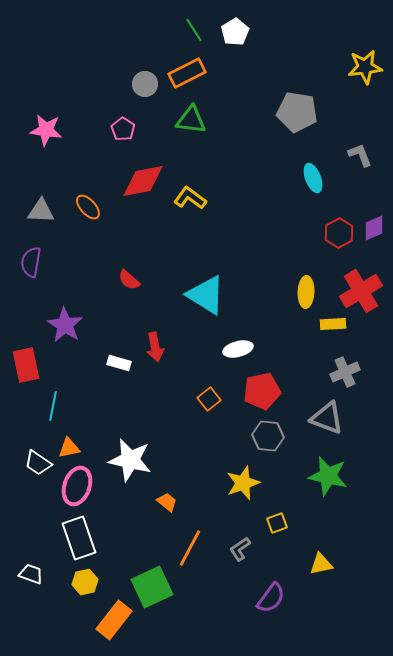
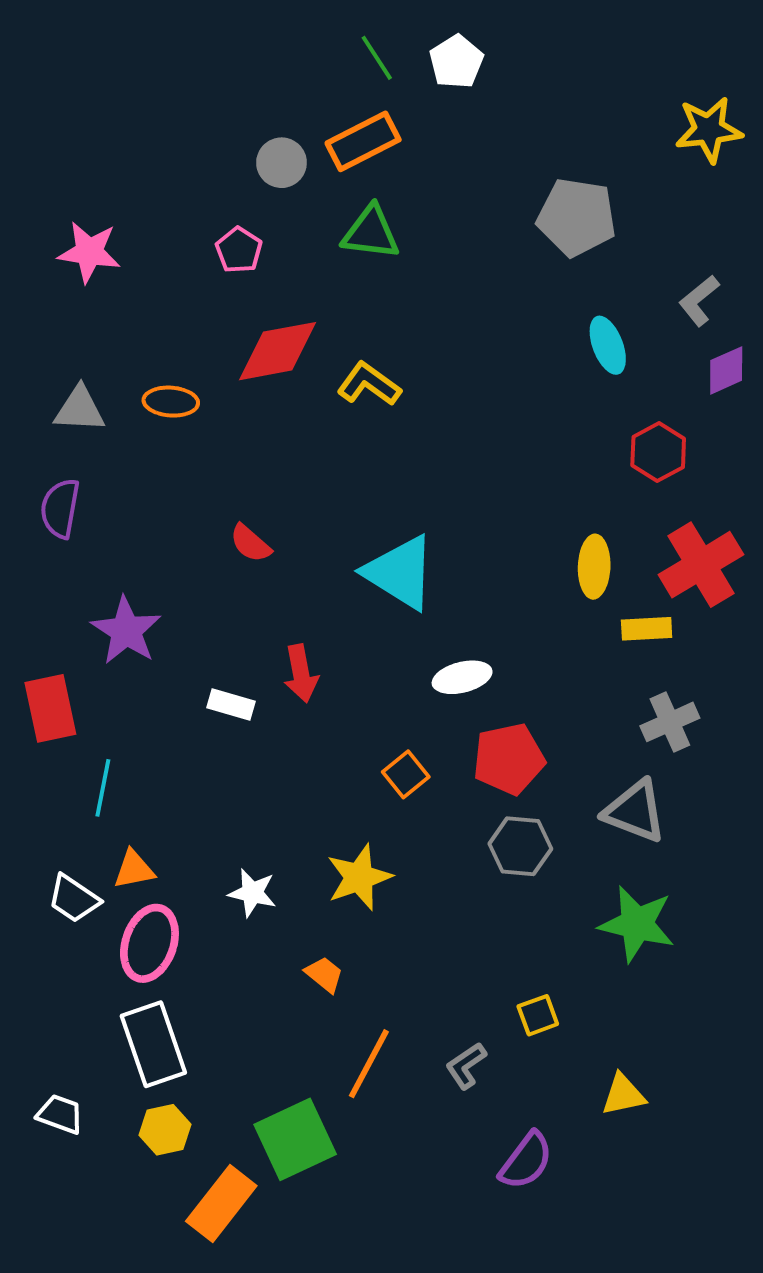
gray L-shape: (360, 155) -> (699, 301), turned -108
orange ellipse: (88, 207) -> (171, 402), turned -44
purple diamond: (374, 228) -> (726, 370), moved
white star: (130, 460) -> (252, 893), size x0.6
yellow star: (243, 483) -> (359, 877), moved

